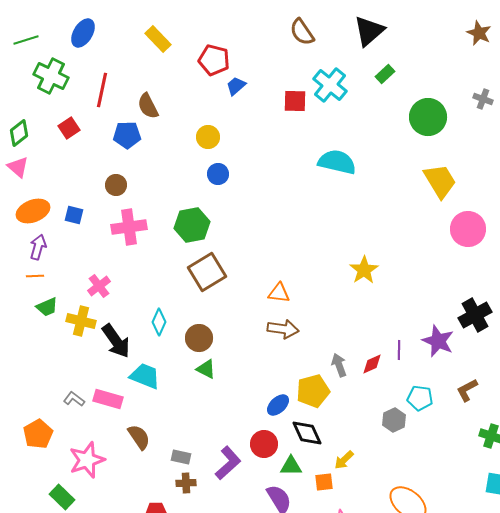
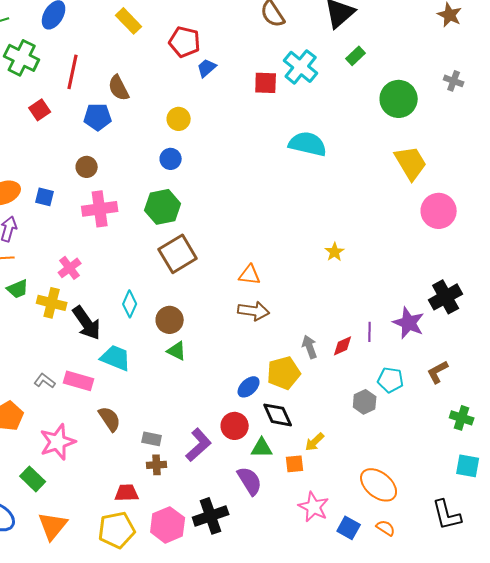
blue circle: (218, 174) -> (171, 159), moved
yellow star: (364, 270) -> (335, 252), size x0.7

